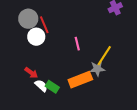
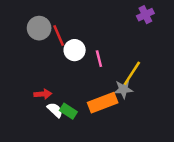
white circle: (36, 37) -> (75, 50), moved
red arrow: (31, 73) -> (43, 94), turned -40

